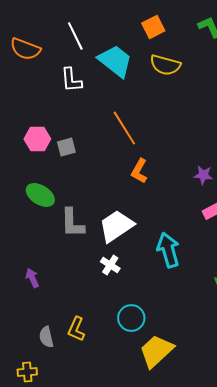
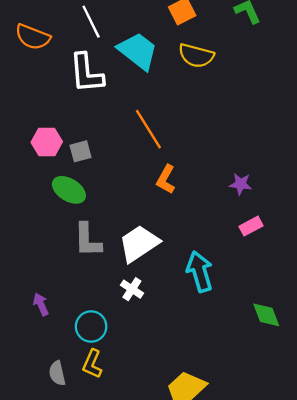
white L-shape: (71, 80) -> (86, 73), size x1.4
green ellipse: (40, 195) -> (69, 190), moved
cyan circle: (131, 318) -> (91, 326), moved

